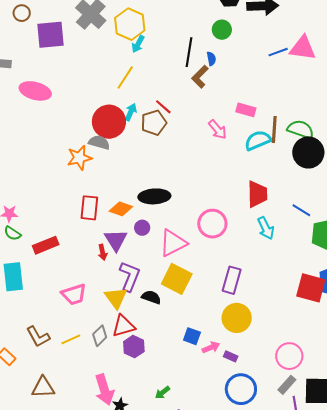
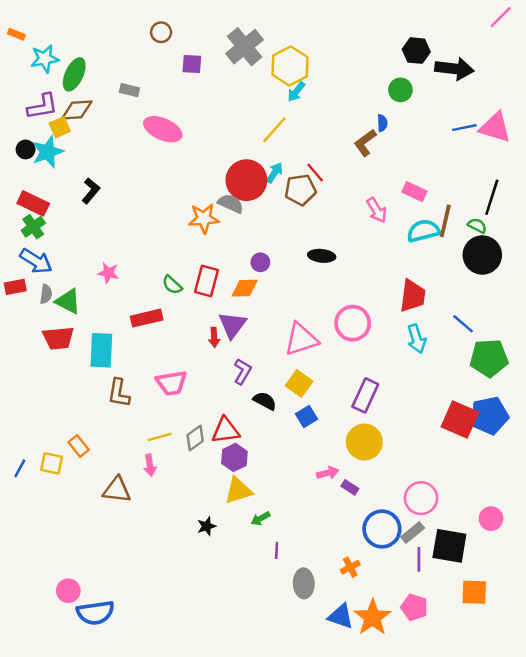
purple square: (50, 35) -> (192, 64), size x0.6
black line: (189, 52) -> (492, 197), moved
green semicircle: (301, 129) -> (477, 226), size x0.6
black ellipse: (154, 196) -> (322, 256), moved, size x0.7
orange diamond: (121, 209) -> (245, 288), turned -30
purple circle: (142, 228) -> (260, 262), moved
green semicircle: (12, 233) -> (172, 285), moved
purple L-shape: (130, 276) -> (243, 372), size x0.7
yellow square: (177, 279) -> (299, 383), size x0.7
yellow triangle: (116, 298) -> (238, 491), moved, turned 40
blue square: (192, 336) -> (307, 417), moved, turned 30
brown L-shape: (38, 337) -> (119, 393), moved, turned 30
blue circle: (241, 389) -> (382, 529), moved
pink arrow: (104, 390) -> (150, 465), moved, size x0.6

